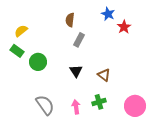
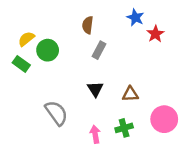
green circle: (38, 62) -> (48, 50), moved
brown triangle: (104, 75) -> (130, 94), turned -40
gray semicircle: (45, 105) -> (56, 113), moved
pink circle: (135, 106) -> (164, 119), moved

